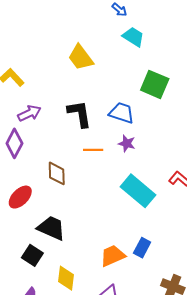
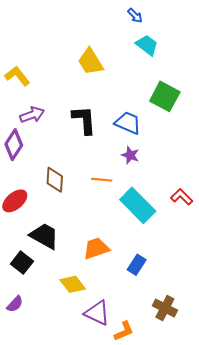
orange line: (93, 150) -> (102, 180), moved
orange trapezoid: (113, 256) -> (96, 248), moved
yellow diamond: (66, 278) -> (73, 284), moved, turned -50

